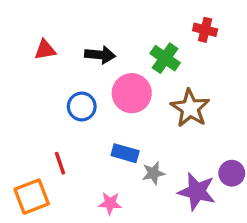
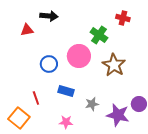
black arrow: (100, 55) -> (49, 16), moved
blue rectangle: (125, 153) -> (66, 91), moved
orange square: (32, 197) -> (19, 118), turned -30

